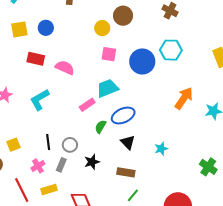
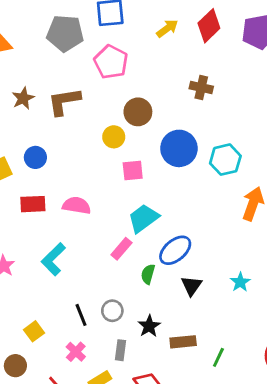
cyan hexagon: (171, 50) -> (225, 160), moved
blue circle: (142, 62) -> (179, 148), moved
black triangle: (128, 142) -> (192, 286), turned 35
gray rectangle: (61, 165) -> (120, 350), moved
brown rectangle: (126, 172) -> (183, 342), moved

